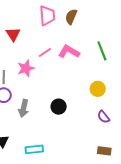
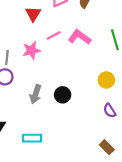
red triangle: (13, 34) -> (33, 14), moved
gray arrow: (24, 108) -> (36, 94), moved
brown rectangle: (104, 151) -> (107, 147), turned 32

